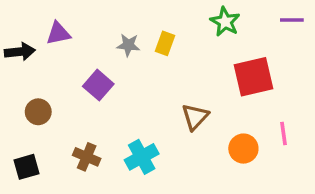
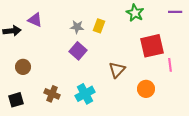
purple triangle: (58, 33) -> (35, 20), turned 35
purple square: (98, 85) -> (78, 51), moved
pink line: (283, 133) -> (170, 65), moved

